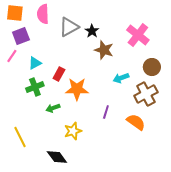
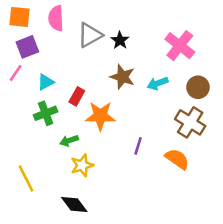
brown star: (104, 50) -> (122, 77), moved
cyan arrow: (121, 78) -> (158, 83), moved
brown cross: (146, 94) -> (190, 122), turned -30
yellow star: (73, 131) -> (82, 165), moved

